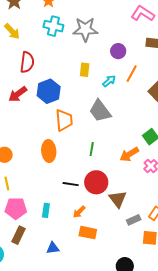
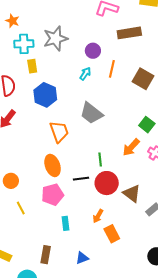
yellow rectangle: (85, 70) -> (32, 66), moved
cyan arrow: (109, 81) -> (85, 74), moved
blue hexagon: (49, 91) -> (45, 95), moved
green line: (92, 149) -> (100, 160), moved
black line: (71, 184) -> (81, 179), moved
pink pentagon: (16, 208) -> (53, 195), moved
orange rectangle: (88, 233) -> (112, 234), turned 66

